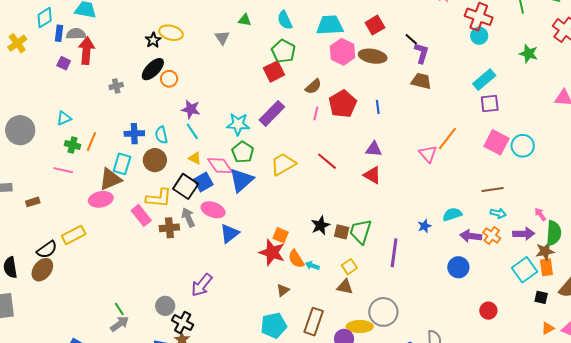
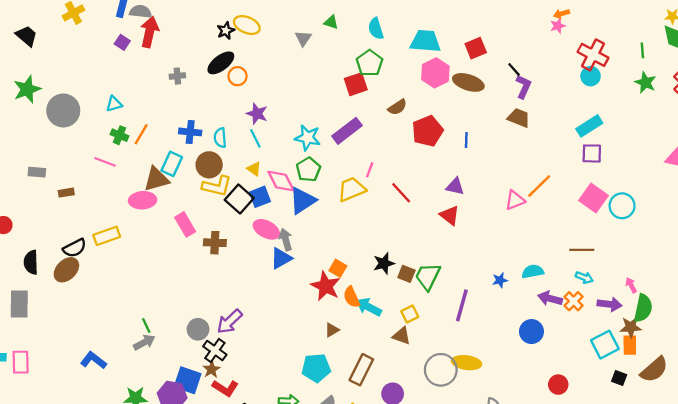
green star: (529, 54) -> (645, 82), moved
pink line: (316, 113) -> (370, 170), moved
pink triangle: (428, 154) -> (515, 200), turned 42
yellow L-shape: (159, 198) -> (217, 186), moved
gray arrow: (188, 217) -> (286, 240), moved
cyan arrow: (312, 266) -> (369, 307), size x1.6
purple arrow: (202, 285) -> (230, 322), moved
yellow ellipse: (360, 327) -> (467, 363), moved

